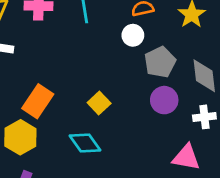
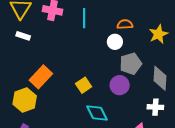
purple circle: (164, 100) -> (120, 85), moved
cyan diamond: (85, 143) -> (97, 113), moved

